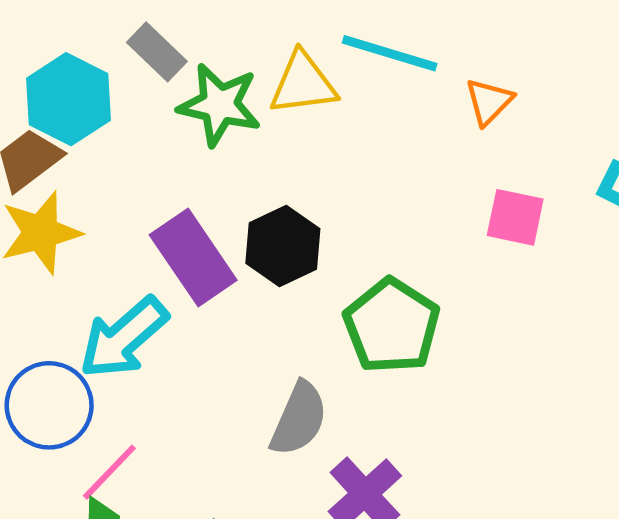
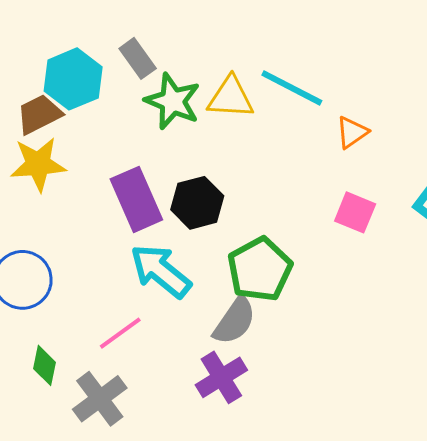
cyan arrow: (124, 338) -> (161, 271), moved, turned 70
gray semicircle: (299, 419) -> (235, 321), moved
pink line: (109, 472) -> (120, 333), moved

